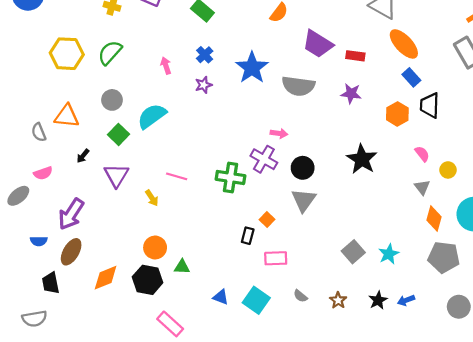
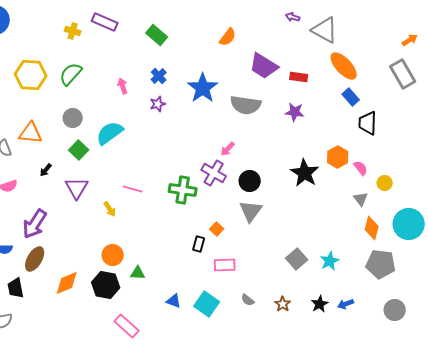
orange hexagon: (397, 114) -> (338, 157), moved
pink arrow: (279, 133) -> (228, 149), turned 126

